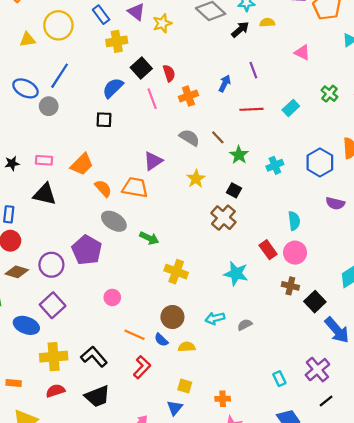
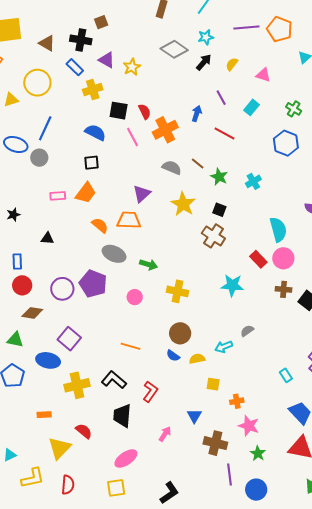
yellow semicircle: (267, 23) -> (232, 64), moved, turned -40
black square: (141, 68) -> (119, 111), turned -30
blue semicircle: (113, 88) -> (95, 132), turned 80
orange cross: (188, 96) -> (165, 130), size x1.4
cyan rectangle: (291, 108) -> (252, 107), moved
red line: (251, 109) -> (224, 133), turned 40
pink rectangle: (44, 160) -> (58, 196), moved
blue hexagon: (320, 162) -> (286, 143), moved
orange trapezoid: (82, 164) -> (86, 193), moved
yellow star: (196, 179) -> (183, 204), size x1.4
black triangle: (45, 194) -> (47, 238), size x0.6
cyan semicircle: (294, 221) -> (278, 229), size x1.4
purple circle: (51, 265) -> (62, 289), moved
pink circle: (112, 297) -> (135, 297), moved
cyan arrow: (215, 318) -> (224, 347), moved
orange line: (135, 335) -> (131, 346), moved
red L-shape: (142, 367) -> (150, 392), moved
yellow square: (185, 386) -> (213, 384), moved
red semicircle: (55, 391) -> (84, 431), moved, turned 66
black trapezoid: (97, 396) -> (122, 416), turned 125

